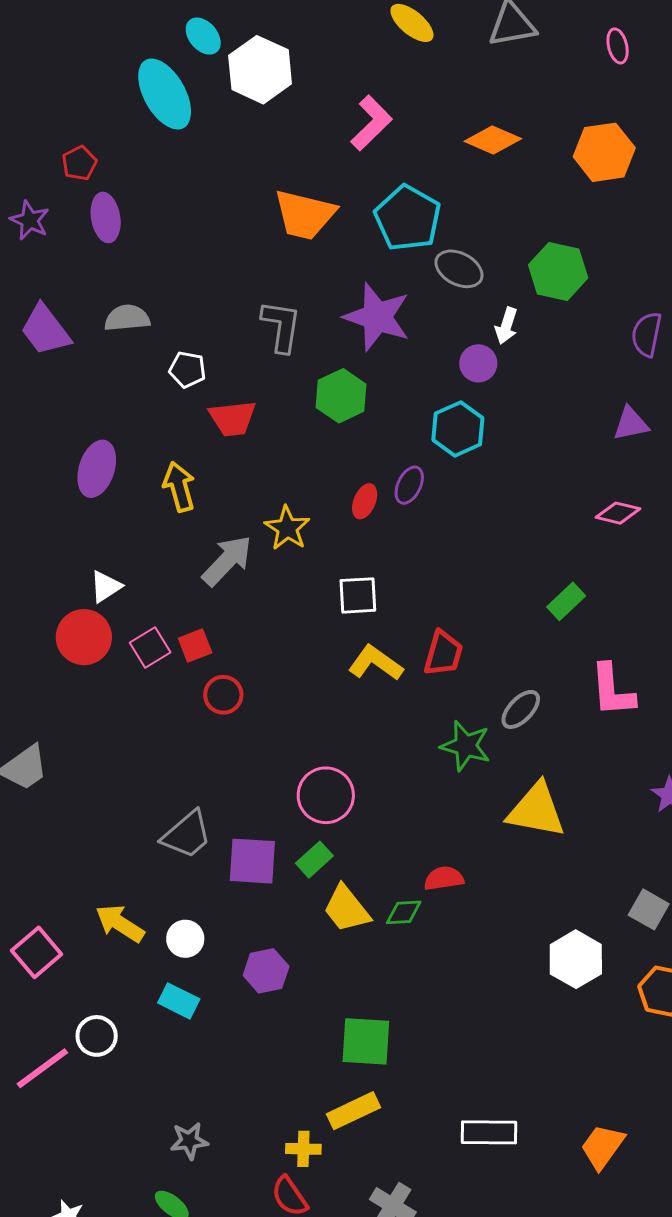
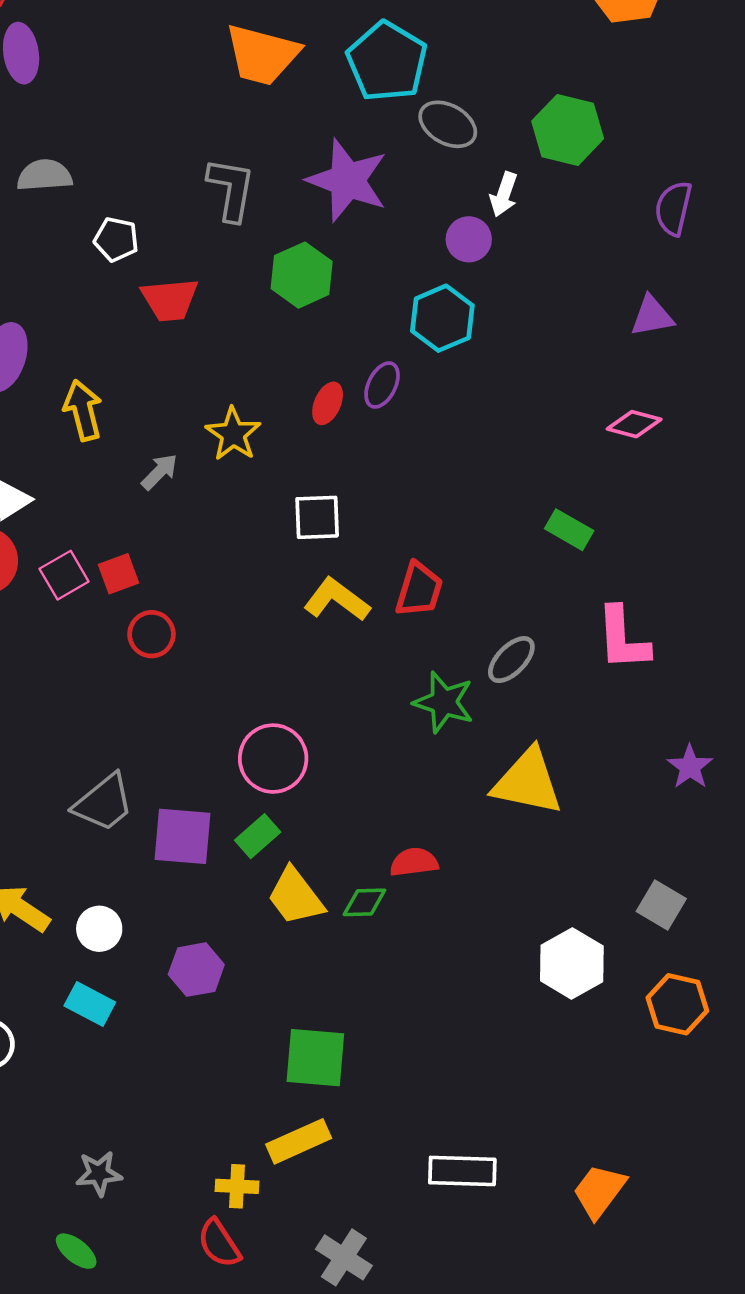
yellow arrow: (179, 487) -> (83, 410), moved
gray arrow: (227, 561) -> (159, 472), size x0.6
green rectangle: (566, 601) -> (569, 530), turned 72

